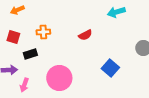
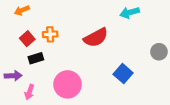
red semicircle: (85, 35) -> (96, 38), size x1.6
red square: (13, 37) -> (27, 39), moved, turned 32

